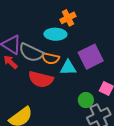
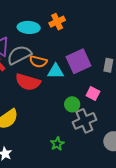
cyan ellipse: (55, 34) -> (29, 27), moved
gray semicircle: (31, 52) -> (19, 55), turned 125

